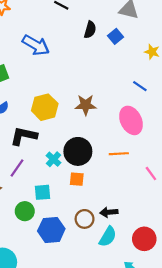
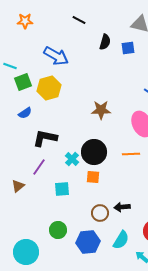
blue square: (116, 36) -> (128, 48), turned 32
yellow hexagon: (45, 107) -> (49, 88), moved
green circle: (25, 211) -> (58, 230), moved
blue hexagon: (51, 230) -> (88, 242), moved
cyan semicircle: (108, 237) -> (121, 240), moved

